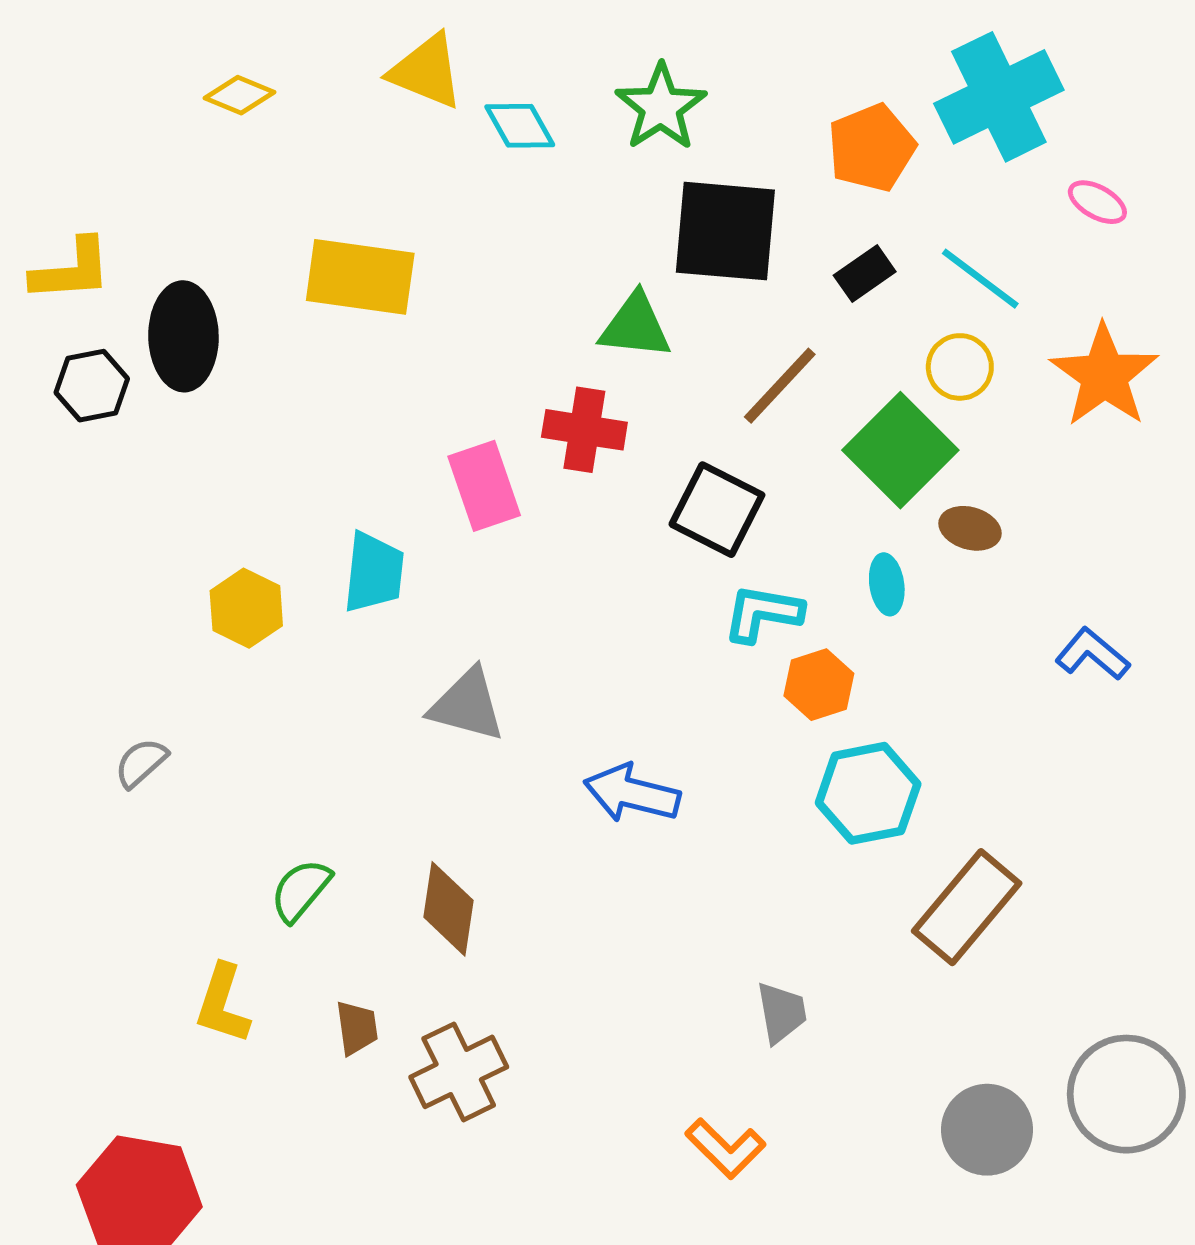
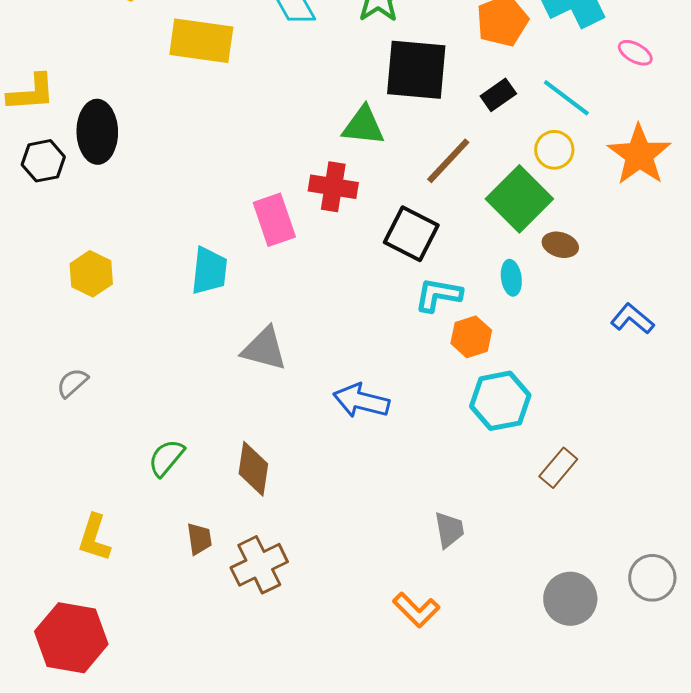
yellow rectangle: (360, 277) -> (201, 41), moved
yellow hexagon: (246, 608) -> (91, 274), moved
brown rectangle: (967, 907) -> (558, 468), size x0.6
yellow L-shape: (223, 1004) -> (94, 538), moved
gray circle: (1126, 1094) -> (652, 578), size x0.7

